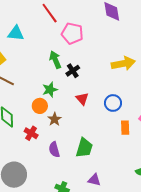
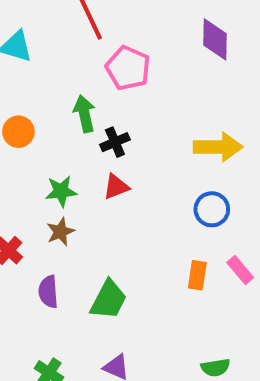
green star: (50, 90) -> (61, 191), moved
red triangle: (82, 99) -> (116, 187), moved, turned 40
blue circle: (113, 103) -> (212, 209), moved
orange circle: (40, 106) -> (18, 132), moved

